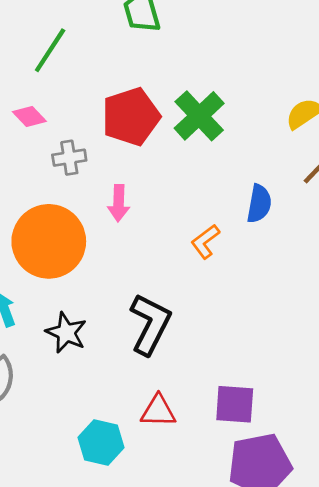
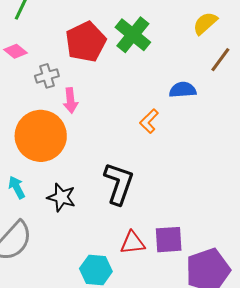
pink arrow: (119, 203) -> (70, 100), moved
blue semicircle: (259, 204) -> (183, 90), turned -96
purple square: (235, 404) -> (169, 240), moved

